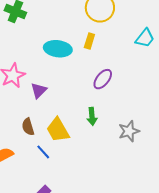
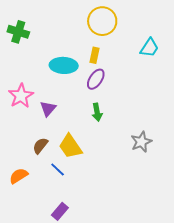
purple ellipse: (103, 79) -> (96, 79), moved
green arrow: (92, 116) -> (97, 112), moved
brown semicircle: (28, 127) -> (40, 146), turned 60

